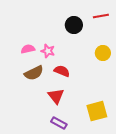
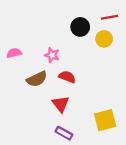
pink semicircle: (28, 49) -> (14, 53), moved
yellow circle: (103, 53) -> (104, 39), moved

